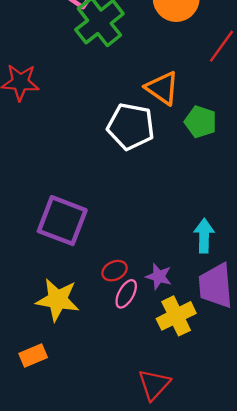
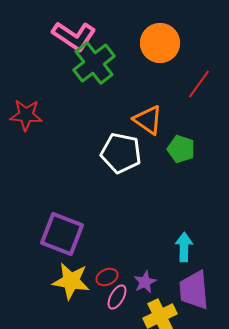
purple star: (159, 276) -> (145, 282), turned 30
yellow star: (58, 300) -> (71, 281), moved

